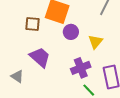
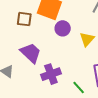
purple cross: (81, 68) -> (51, 74), moved

